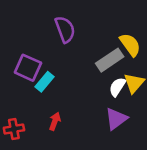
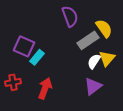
purple semicircle: (65, 29) -> (70, 16), moved
red arrow: (55, 121) -> (45, 88), size x1.5
red cross: (14, 129) -> (13, 82), moved

